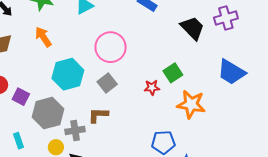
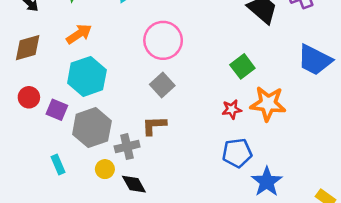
orange arrow: (43, 37) -> (79, 34), turned 95
cyan hexagon: (68, 74) -> (87, 76), moved
red star: (152, 87) -> (232, 109), moved

